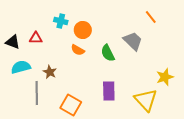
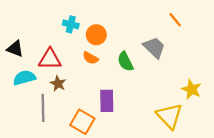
red triangle: (36, 38) -> (50, 59), moved, size x1.5
yellow star: (165, 77) -> (191, 89), turned -30
purple rectangle: (109, 91) -> (107, 101), moved

